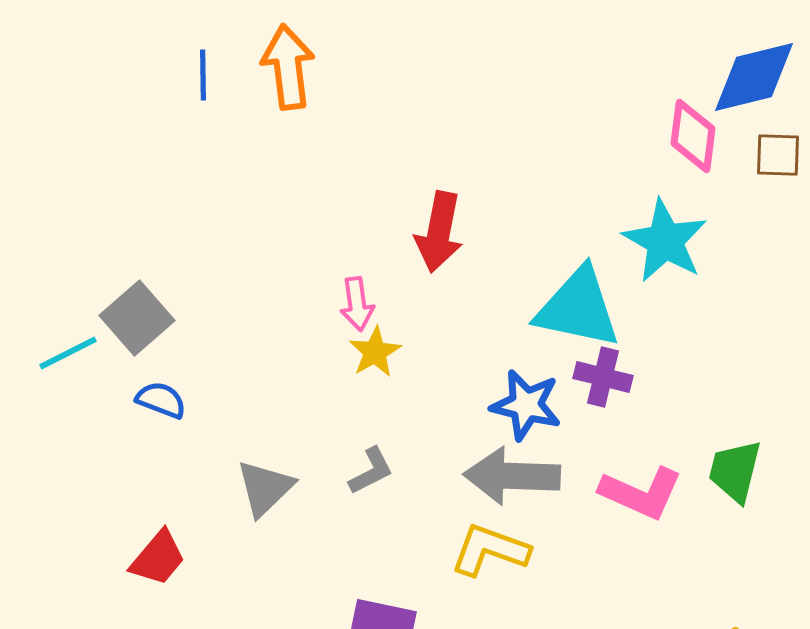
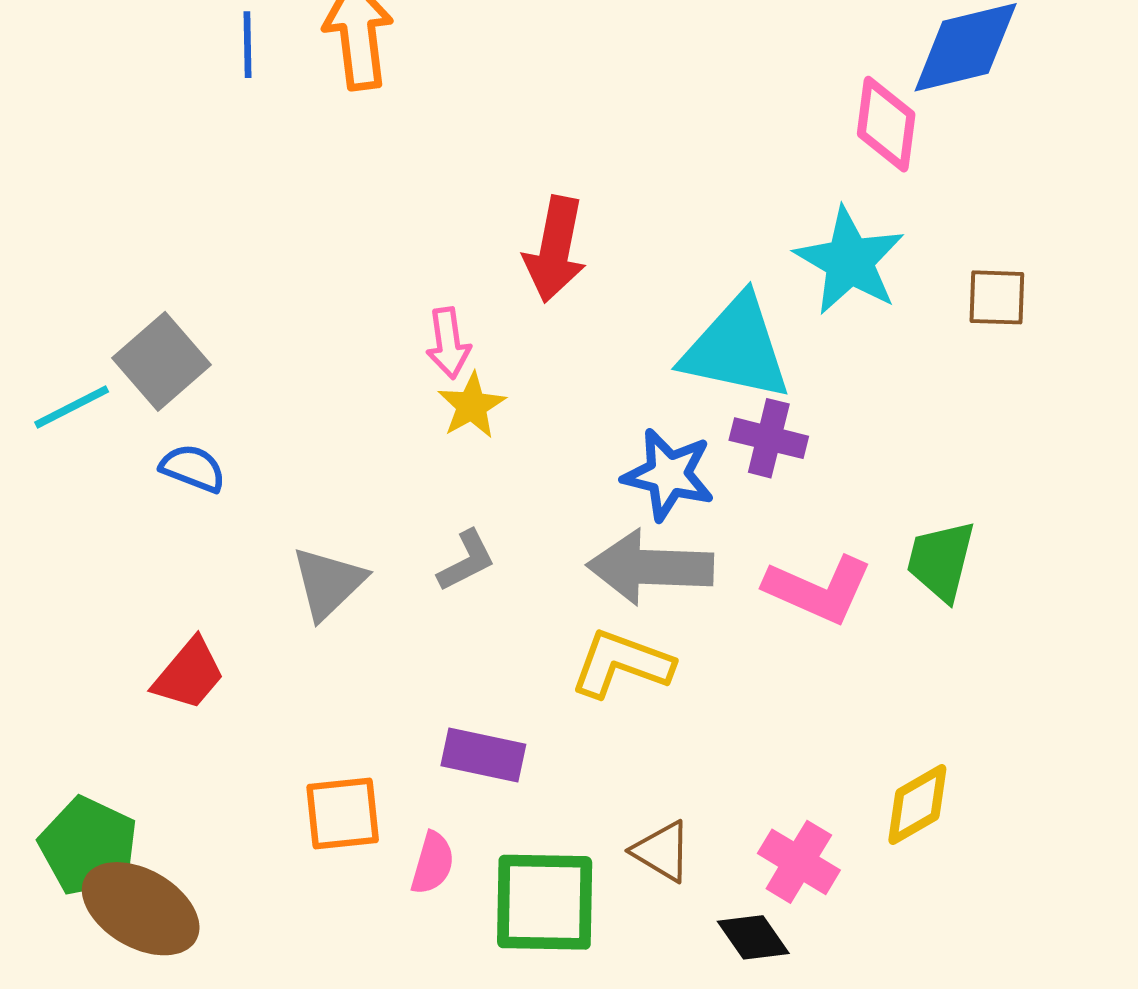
brown square: (778, 155) -> (997, 297), moved

